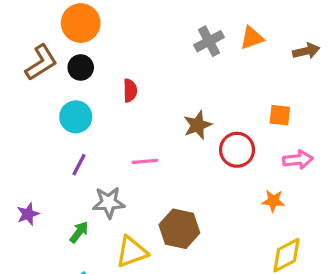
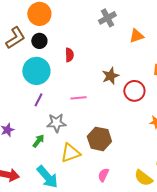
orange triangle: (252, 38) -> (136, 36), moved
gray cross: (209, 41) -> (107, 18), moved
cyan circle: (76, 117) -> (36, 71), size x1.4

